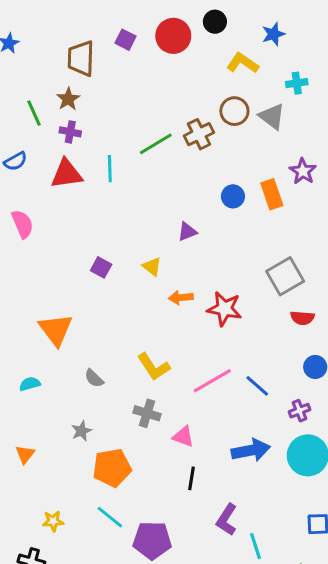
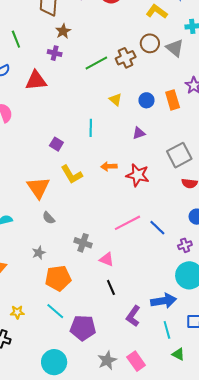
brown star: (68, 99) -> (63, 31), moved
purple cross: (70, 132) -> (55, 53), moved
cyan line: (110, 169) -> (91, 128), moved
purple triangle: (187, 232) -> (139, 133), moved
yellow triangle: (152, 267) -> (116, 100), moved
orange triangle: (56, 330) -> (38, 188), moved
yellow L-shape: (154, 367) -> (72, 174), moved
blue arrow: (251, 450) -> (164, 301), moved
black line: (191, 478) -> (111, 287), turned -35
cyan line: (255, 546) -> (167, 330), moved

